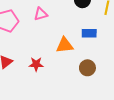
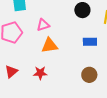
orange triangle: (65, 45) -> (50, 46), moved

